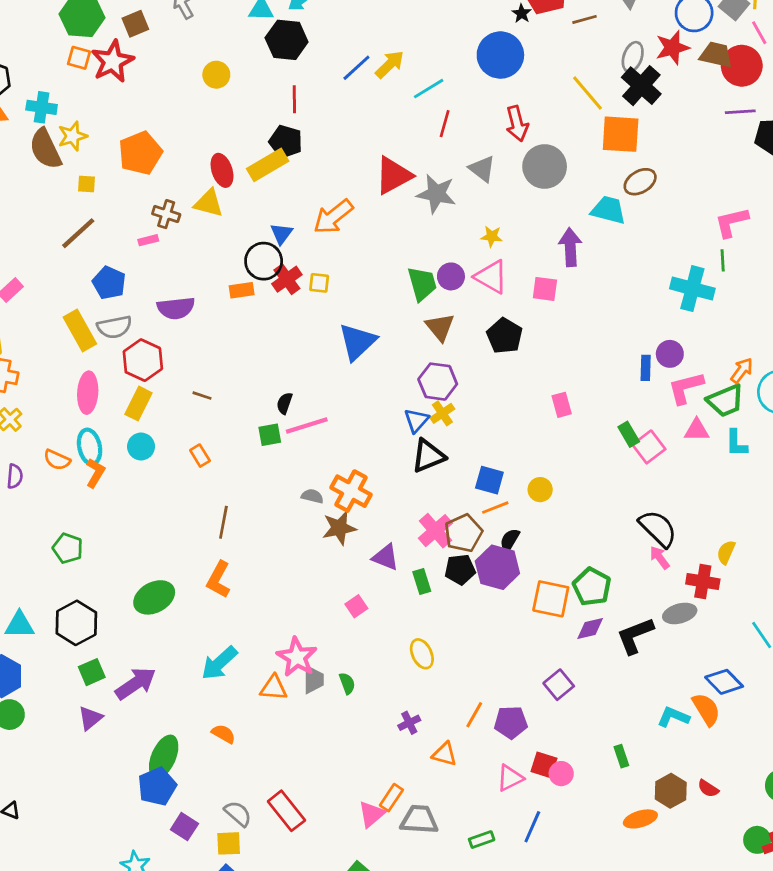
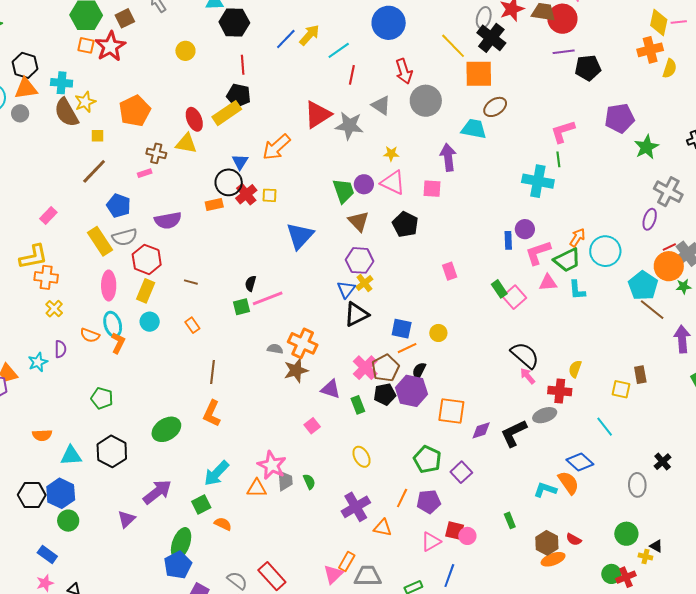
green pentagon: (592, 587) -> (427, 459), moved
green square: (92, 672) -> (201, 505), moved
purple cross: (409, 723) -> (356, 507), size x1.8
orange ellipse: (640, 819) -> (553, 559), moved

